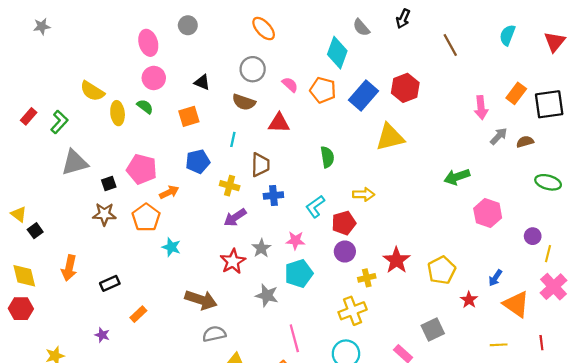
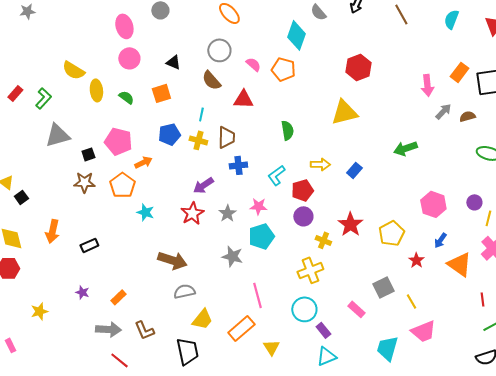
brown line: (450, 45) -> (401, 14), moved
blue rectangle: (364, 96) -> (354, 170), moved, size x0.6
brown semicircle: (244, 102) -> (211, 80), turned 30
green semicircle: (145, 107) -> (126, 97), moved
yellow cross: (230, 186) -> (198, 140), moved
pink hexagon: (488, 213) -> (433, 204), moved
red star: (233, 261) -> (192, 213), moved
yellow cross: (367, 278) -> (323, 240), turned 35
orange rectangle: (138, 314) -> (118, 297), moved
yellow line: (499, 345) -> (411, 301), moved, turned 63

